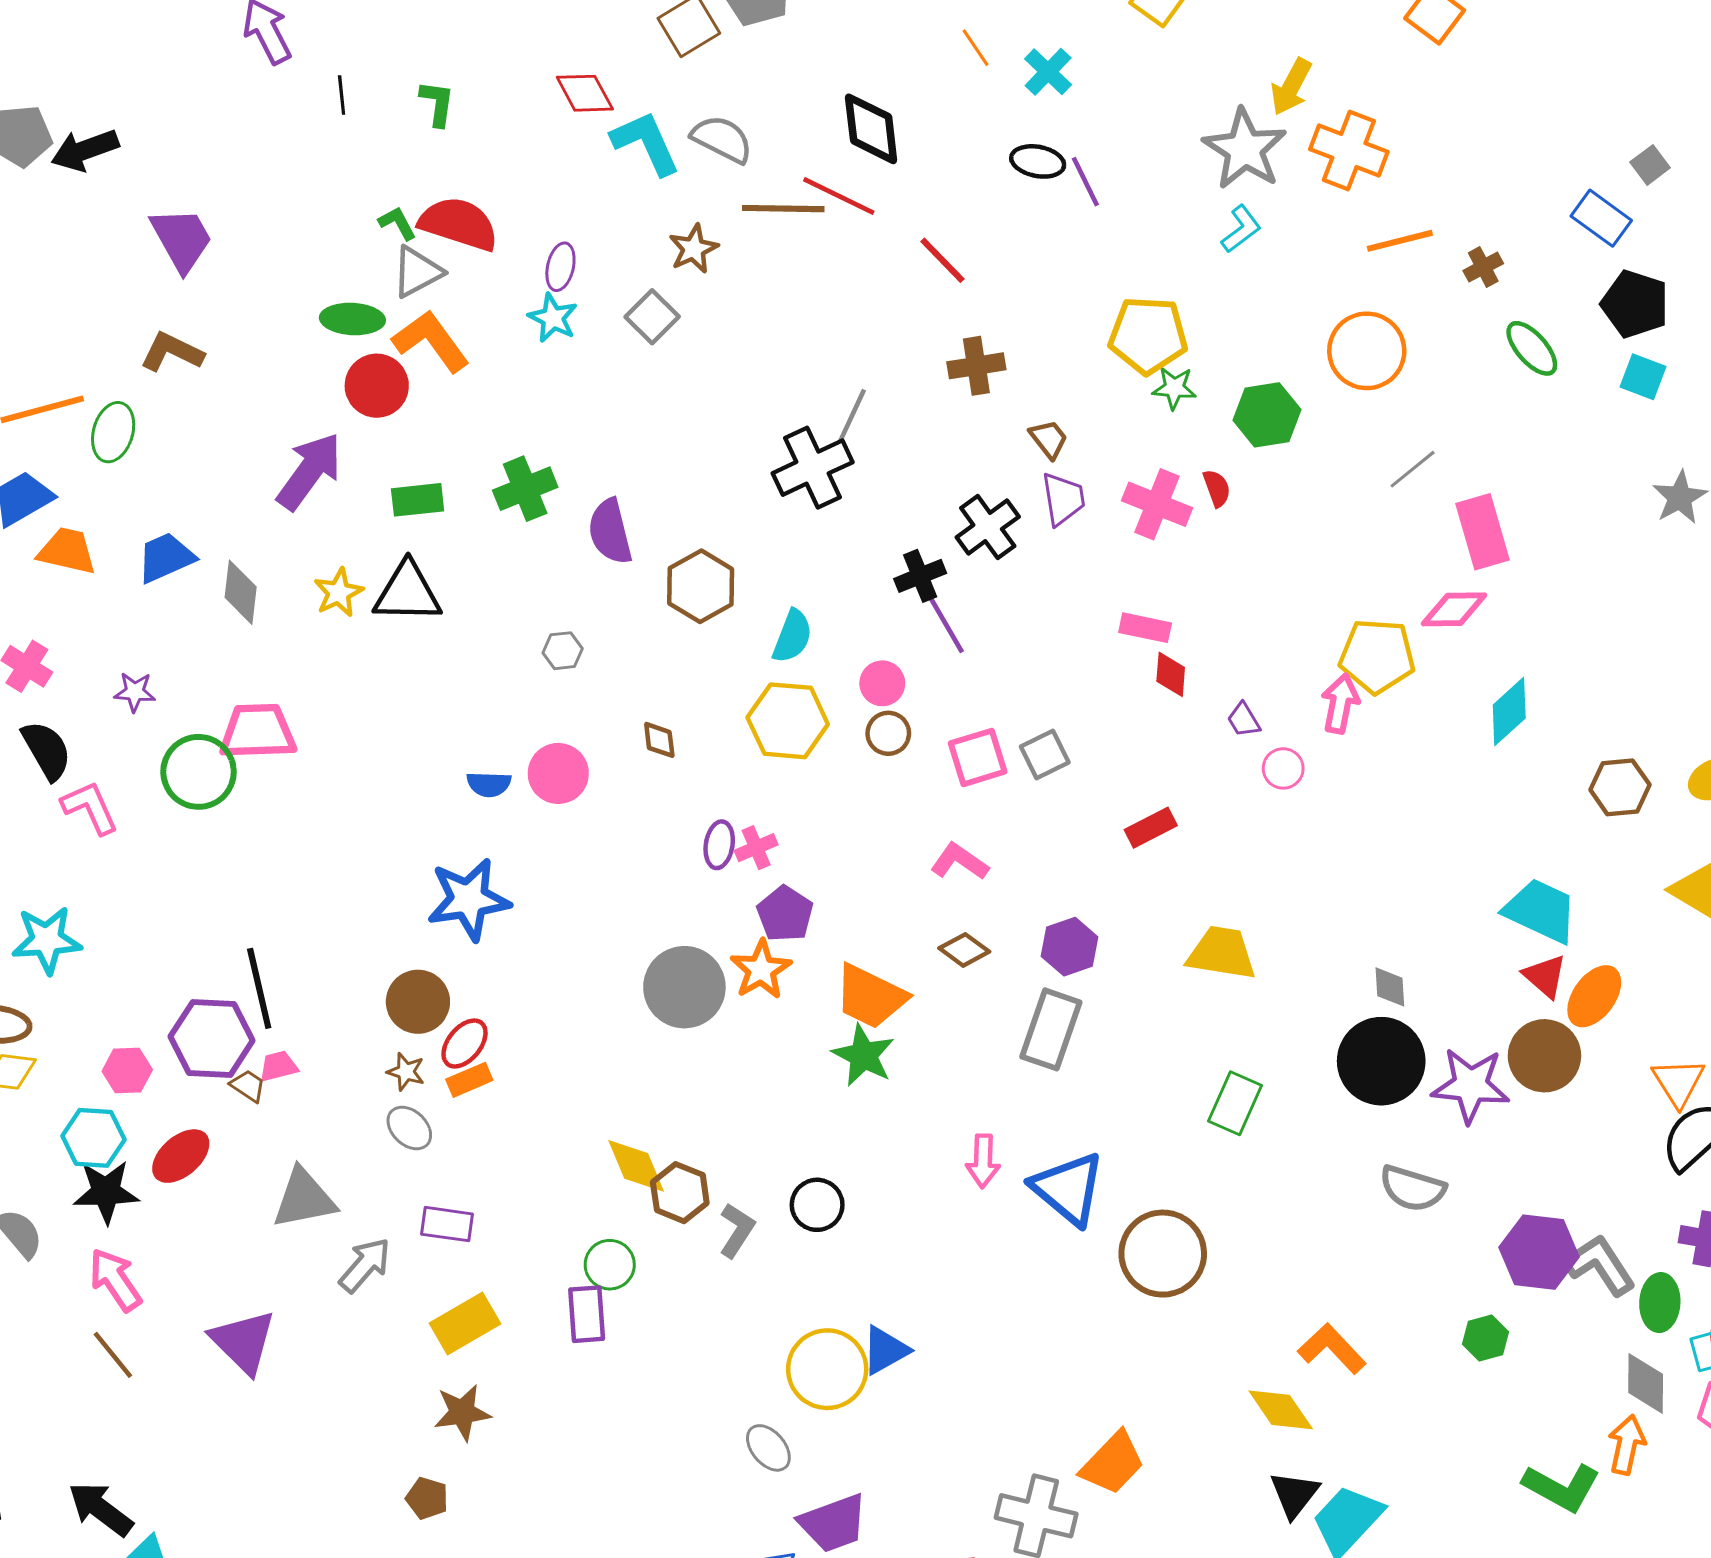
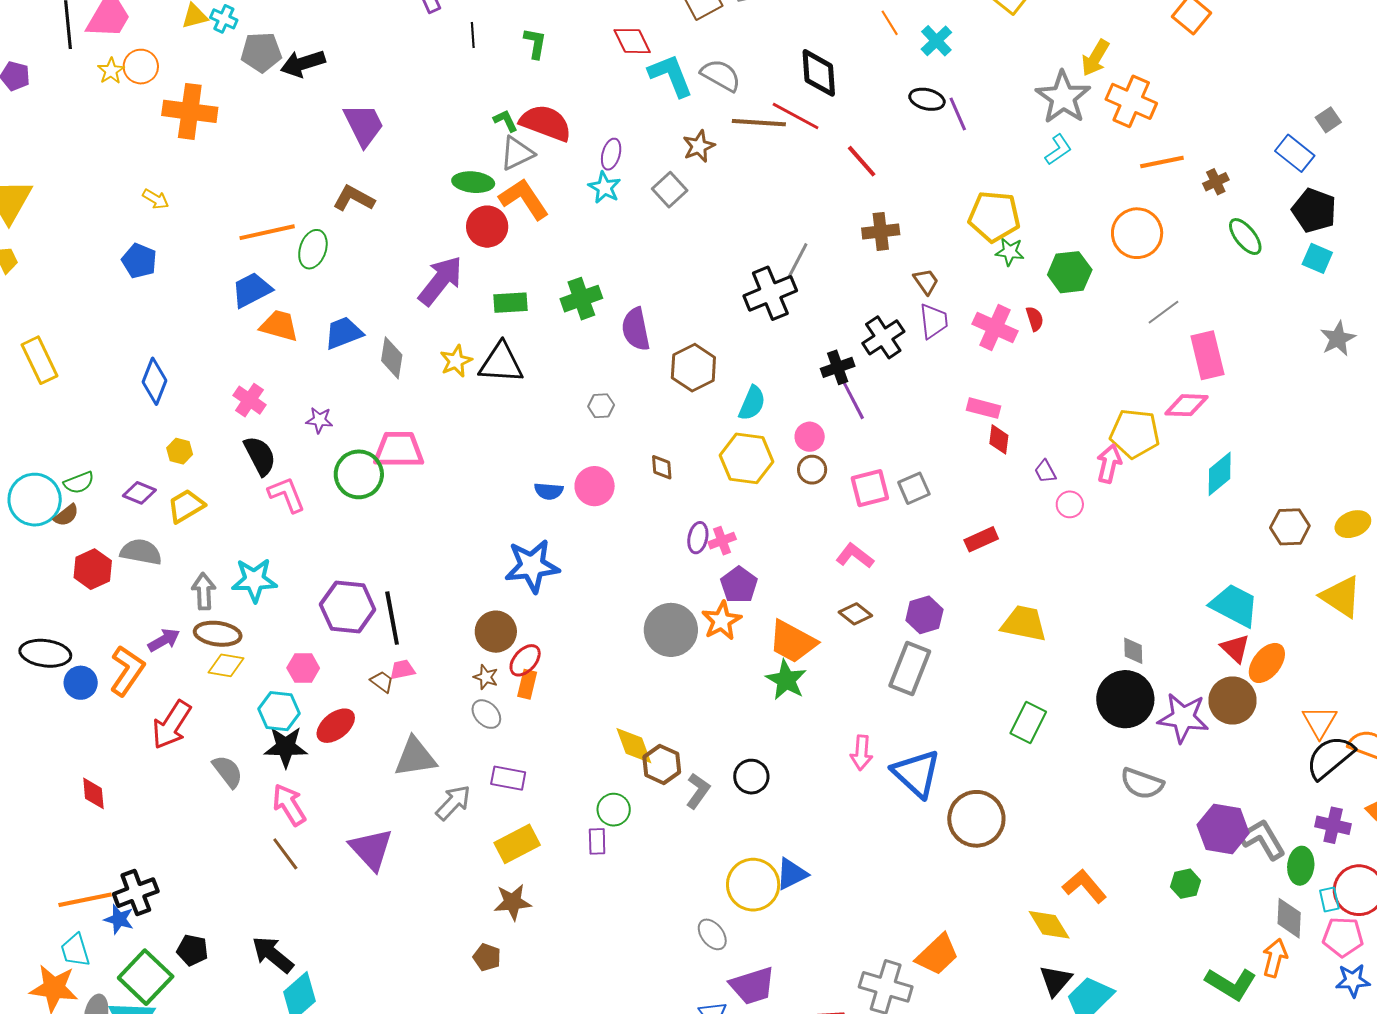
purple hexagon: (212, 1039) -> (348, 607), moved
orange rectangle: (469, 1080) -> (527, 684), turned -56
purple rectangle: (587, 1314) -> (597, 841), size x0.7

